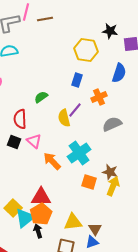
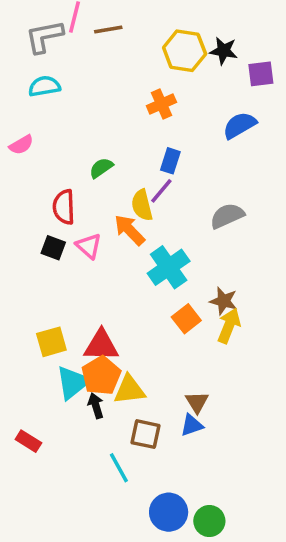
yellow hexagon: (86, 50) -> (185, 51), moved
blue semicircle: (119, 73) -> (240, 125), turned -138
blue rectangle: (77, 80) -> (170, 161), moved
orange cross: (99, 97) -> (161, 104), moved
orange arrow: (52, 161) -> (130, 230), moved
orange square: (89, 182) -> (186, 319), turned 35
yellow square: (13, 208) -> (51, 342), moved, turned 30
yellow triangle: (73, 222) -> (130, 390), moved

